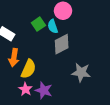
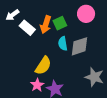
cyan semicircle: (53, 26) -> (63, 44), moved
orange arrow: (14, 58) -> (46, 25), moved

